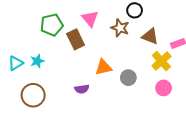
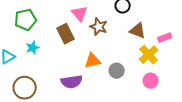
green pentagon: (52, 25) -> (26, 20), moved
brown star: (120, 28) -> (99, 27), moved
cyan star: (37, 61) -> (33, 48), moved
purple semicircle: (82, 89) -> (72, 82), size x1.5

